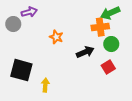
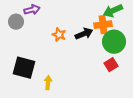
green circle: (111, 44) -> (114, 42), size x1.5
black arrow: (85, 52) -> (84, 34), moved

